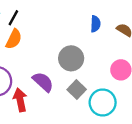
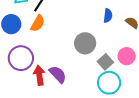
purple semicircle: (43, 82) -> (58, 74), moved
gray square: (77, 90) -> (105, 62), moved

